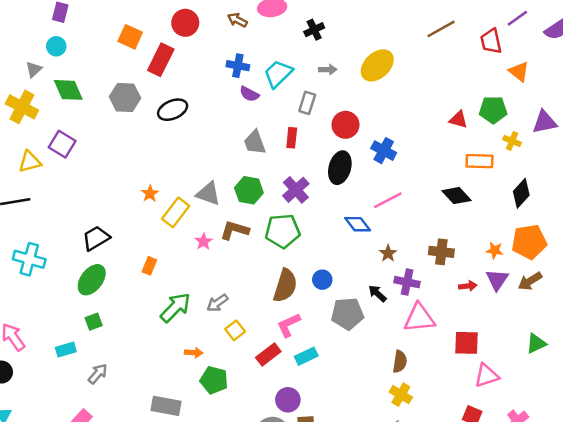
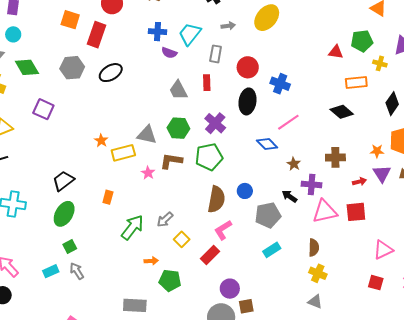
purple square: (62, 144) -> (43, 109), moved
yellow rectangle: (176, 212) -> (123, 153), turned 45
red square: (466, 343) -> (356, 212), moved
cyan rectangle: (306, 356) -> (272, 250), moved
gray arrow: (98, 374) -> (77, 271), moved, turned -66

